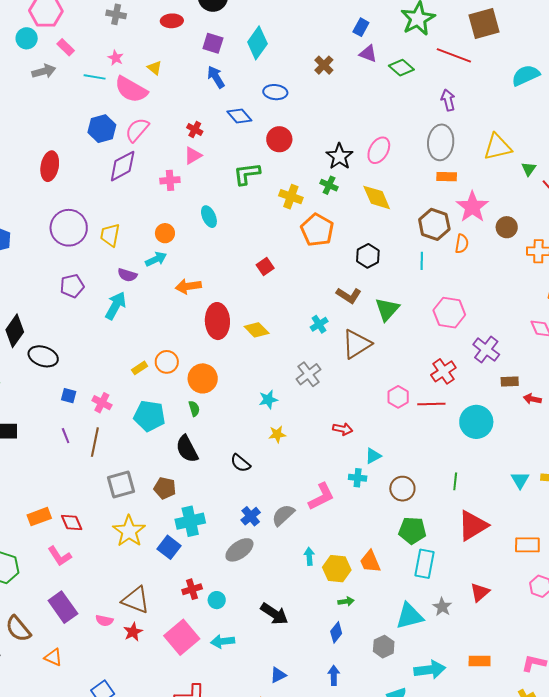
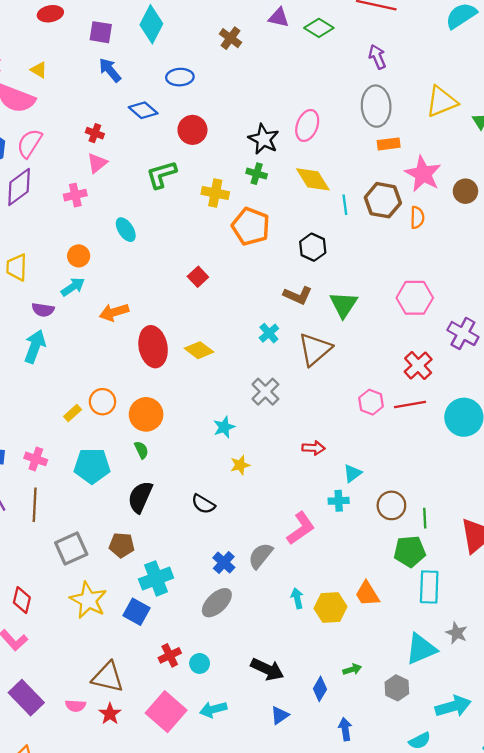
cyan line: (422, 261) -> (345, 205), moved
black semicircle: (187, 449) -> (140, 497), turned 60
green line: (455, 481) -> (425, 518), moved
red diamond: (72, 522) -> (22, 600), turned 45
green arrow: (346, 601) -> (352, 669), moved
blue diamond: (336, 632) -> (320, 689), moved
blue triangle: (278, 675) -> (280, 715), moved

